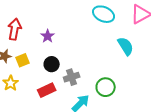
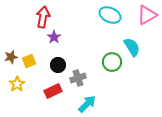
red arrow: (15, 29) -> (43, 17), moved
green circle: (106, 87) -> (112, 62), moved

